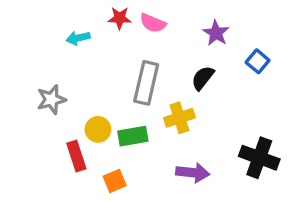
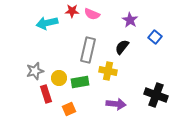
cyan arrow: (78, 38) -> (47, 23), size x1.5
gray star: (51, 100) -> (35, 71), moved
yellow cross: (179, 118) -> (108, 71), turned 30

